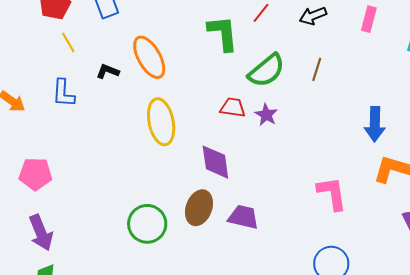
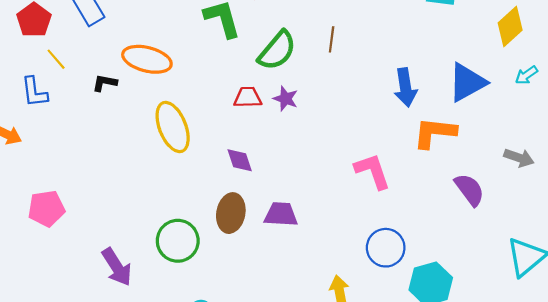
orange ellipse: (149, 57) -> (147, 59), turned -36
blue L-shape: (63, 93) -> (34, 92), moved
purple diamond: (215, 162) -> (240, 160), size x0.7
purple arrow: (41, 233) -> (117, 267), moved

